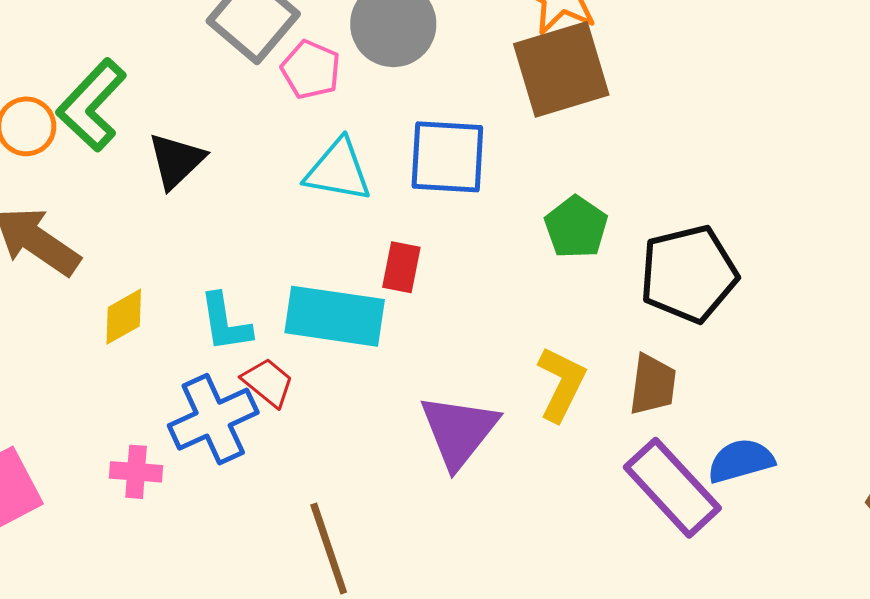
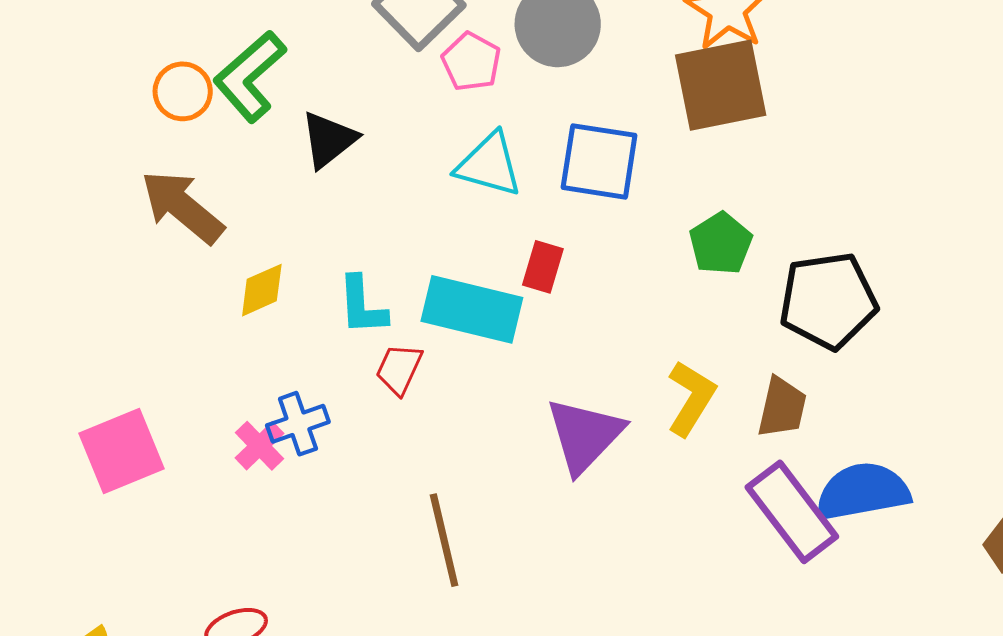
red trapezoid: (268, 382) -> (399, 369), turned -110
blue cross: (213, 419) -> (298, 424), moved, size x0.7
blue semicircle: (741, 461) -> (863, 492), size x1.4
pink cross: (136, 472) -> (259, 446), turned 36

